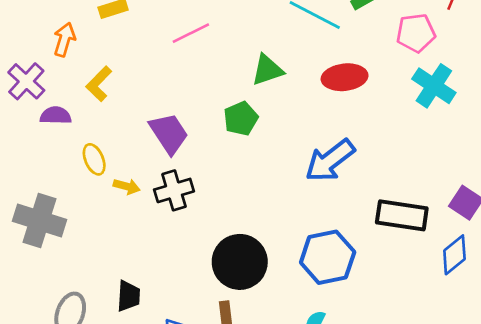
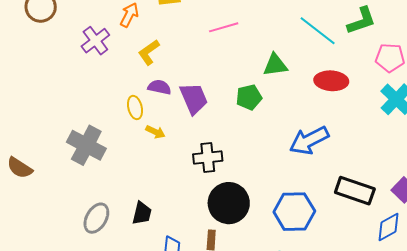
purple semicircle: (56, 116) -> (159, 87), moved
black cross: (174, 190) -> (208, 158), moved

